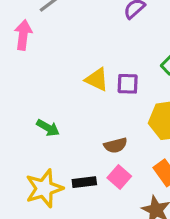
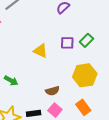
purple square: (128, 84) -> (67, 43), moved

